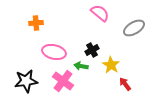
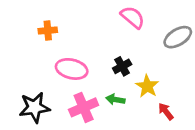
green arrow: (81, 66) -> (115, 99), moved
pink cross: (63, 81) -> (84, 107), turned 30

